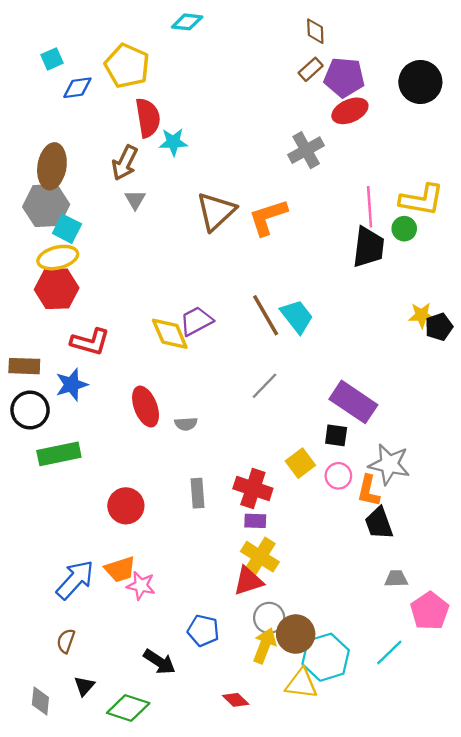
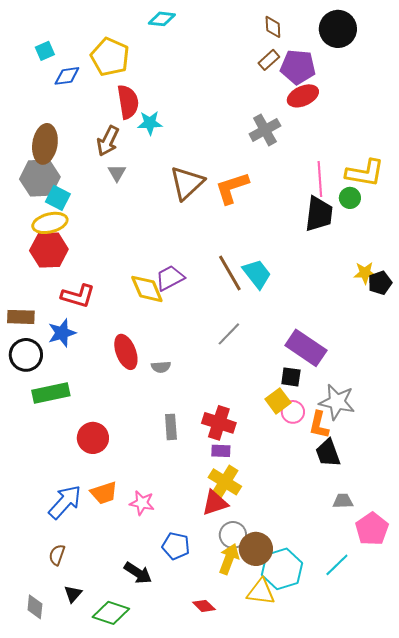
black circle: (420, 82) -> (338, 29), moved
yellow square: (300, 463) -> (278, 401), moved
red circle: (126, 506) -> (93, 438), moved
pink star: (141, 586) -> (142, 503), moved

